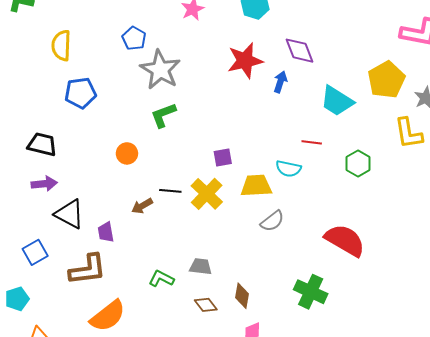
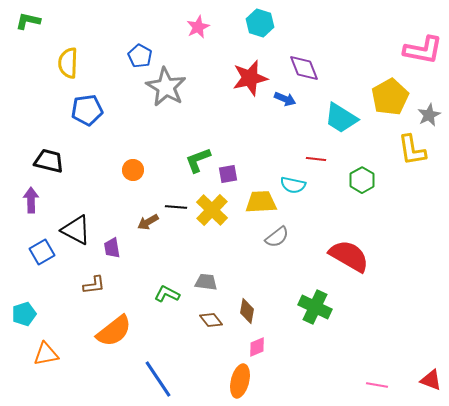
blue arrow: (280, 82) -> (285, 99), turned 95
green L-shape: (163, 115) -> (198, 160), moved
purple arrow: (44, 184) -> (31, 200), moved, turned -85
blue square: (35, 252) -> (42, 252), moved
brown L-shape: (88, 270) -> (94, 285), size x0.6

